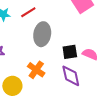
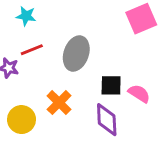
red line: (28, 12) -> (32, 50), moved

